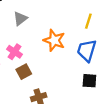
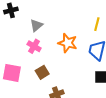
pink cross: (15, 52) -> (34, 46), moved

